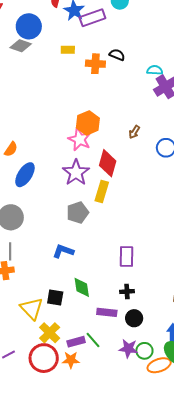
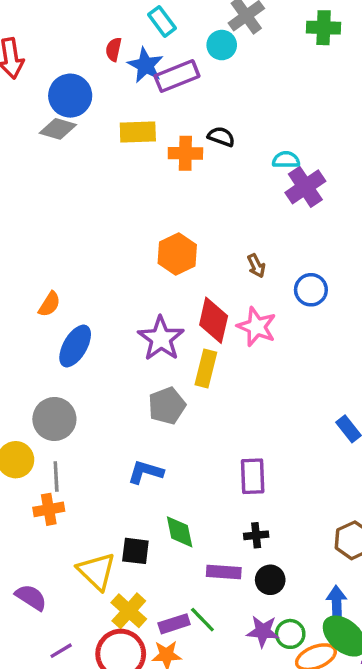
yellow rectangle: (68, 50) -> (138, 132), size x1.5
brown arrow: (134, 132) -> (256, 266), turned -56
pink star: (80, 139) -> (257, 327), moved

